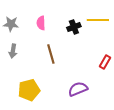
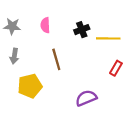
yellow line: (98, 20) -> (108, 38), moved
yellow pentagon: (29, 90) -> (30, 86), moved

